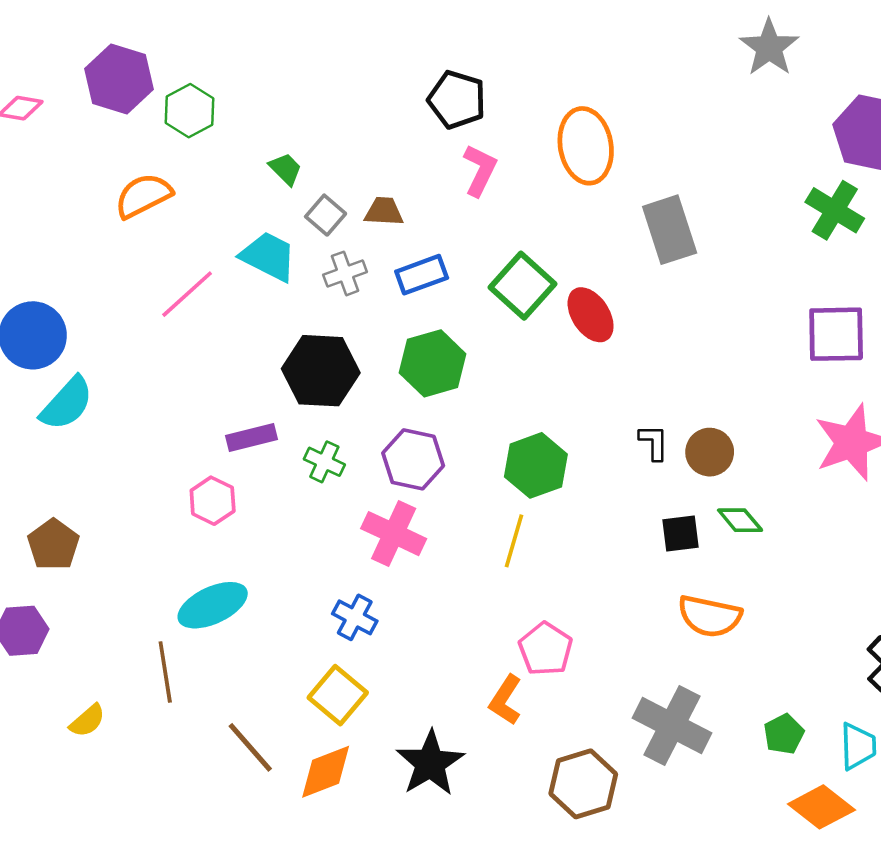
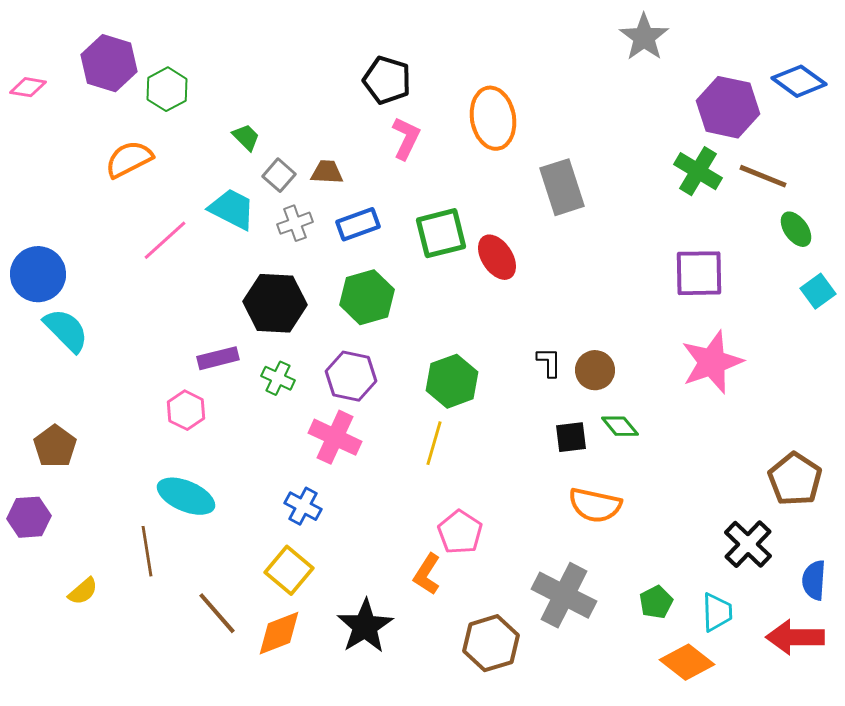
green square: (522, 286) -> (441, 233), turned 34
cyan semicircle: (67, 403) -> (66, 330), turned -87
cyan ellipse: (213, 605) -> (186, 496), turned 48

